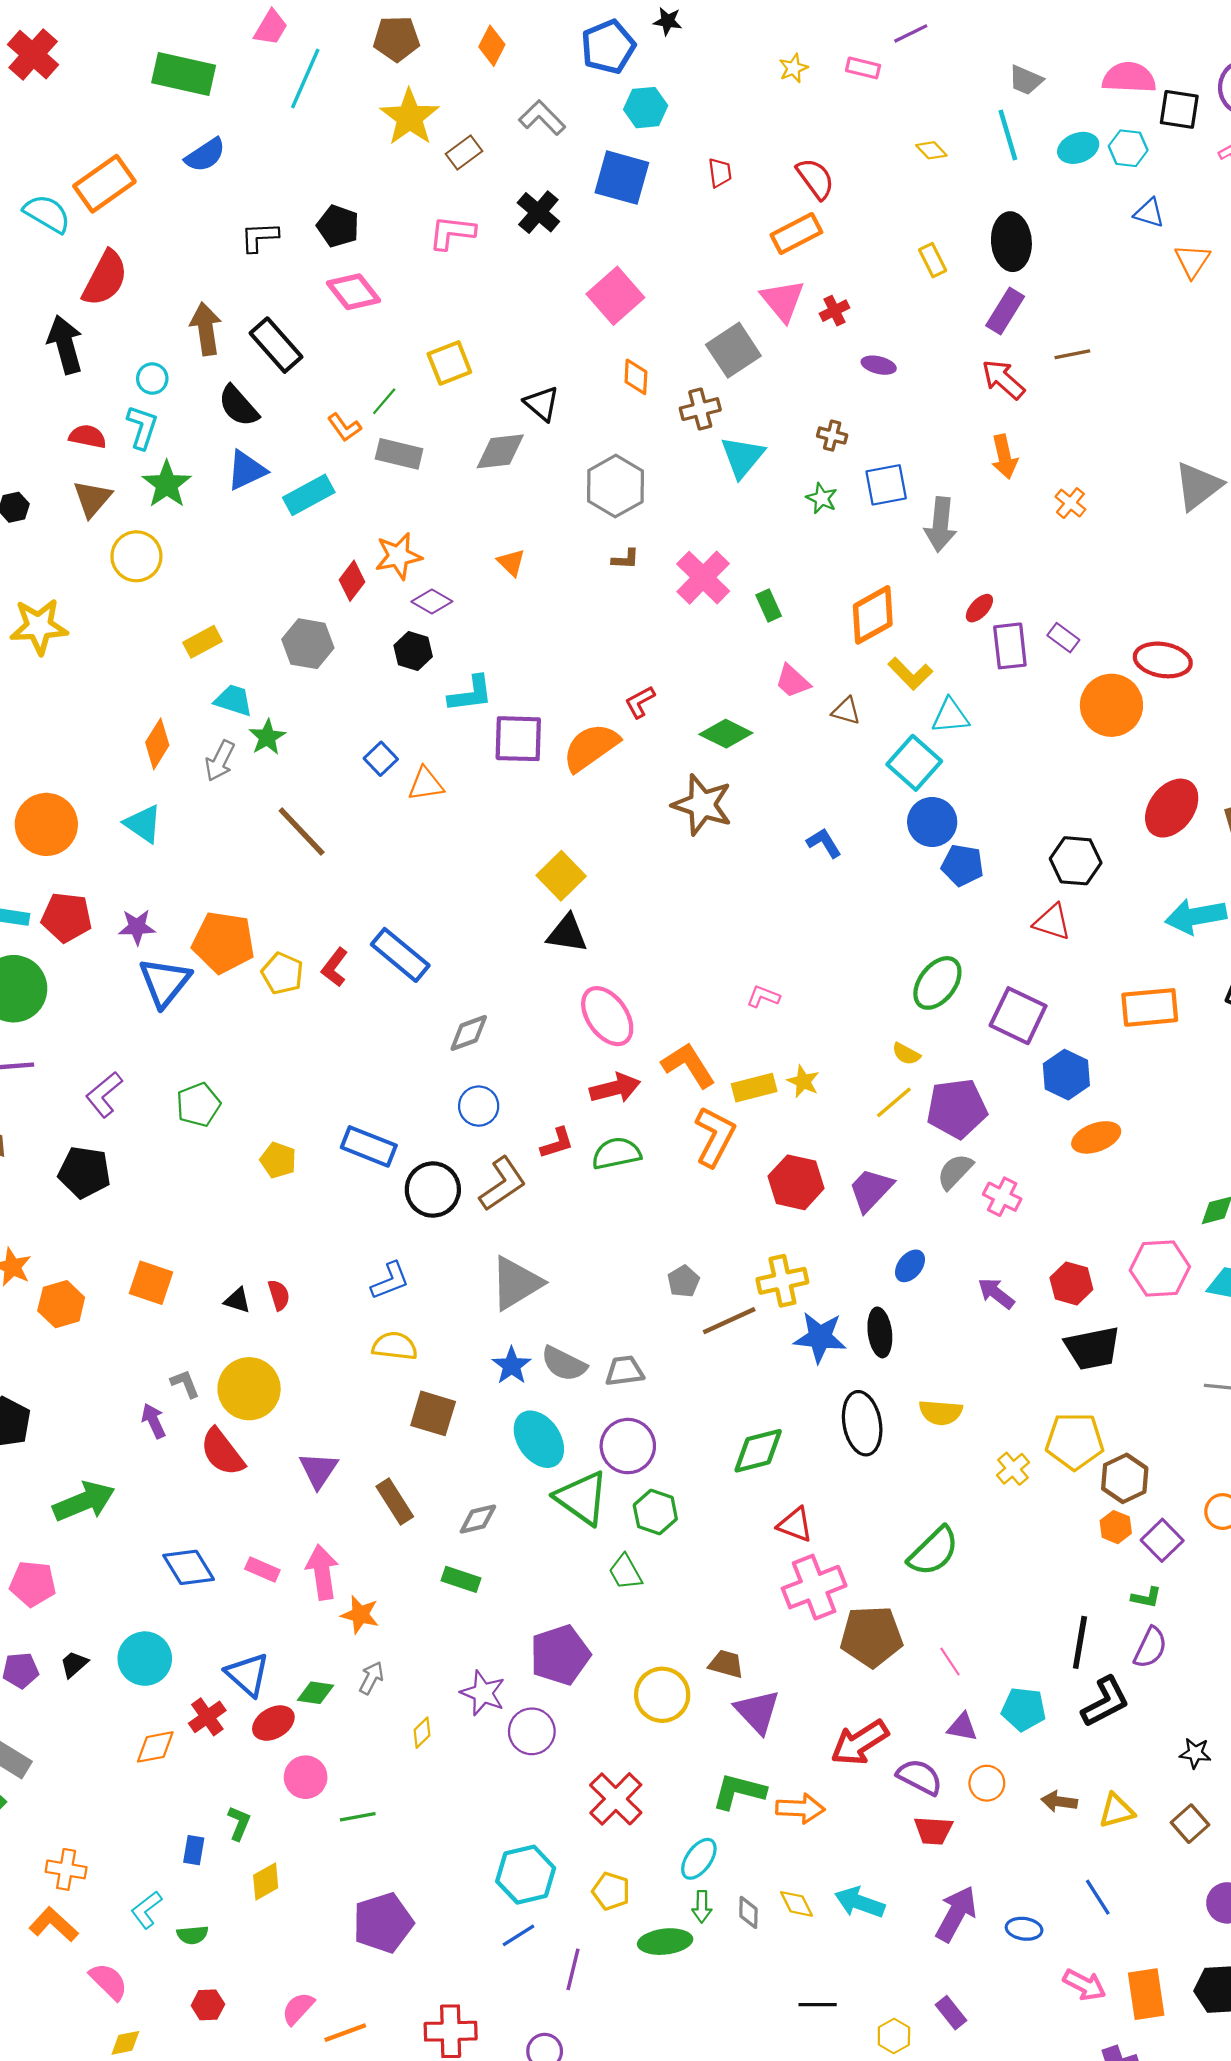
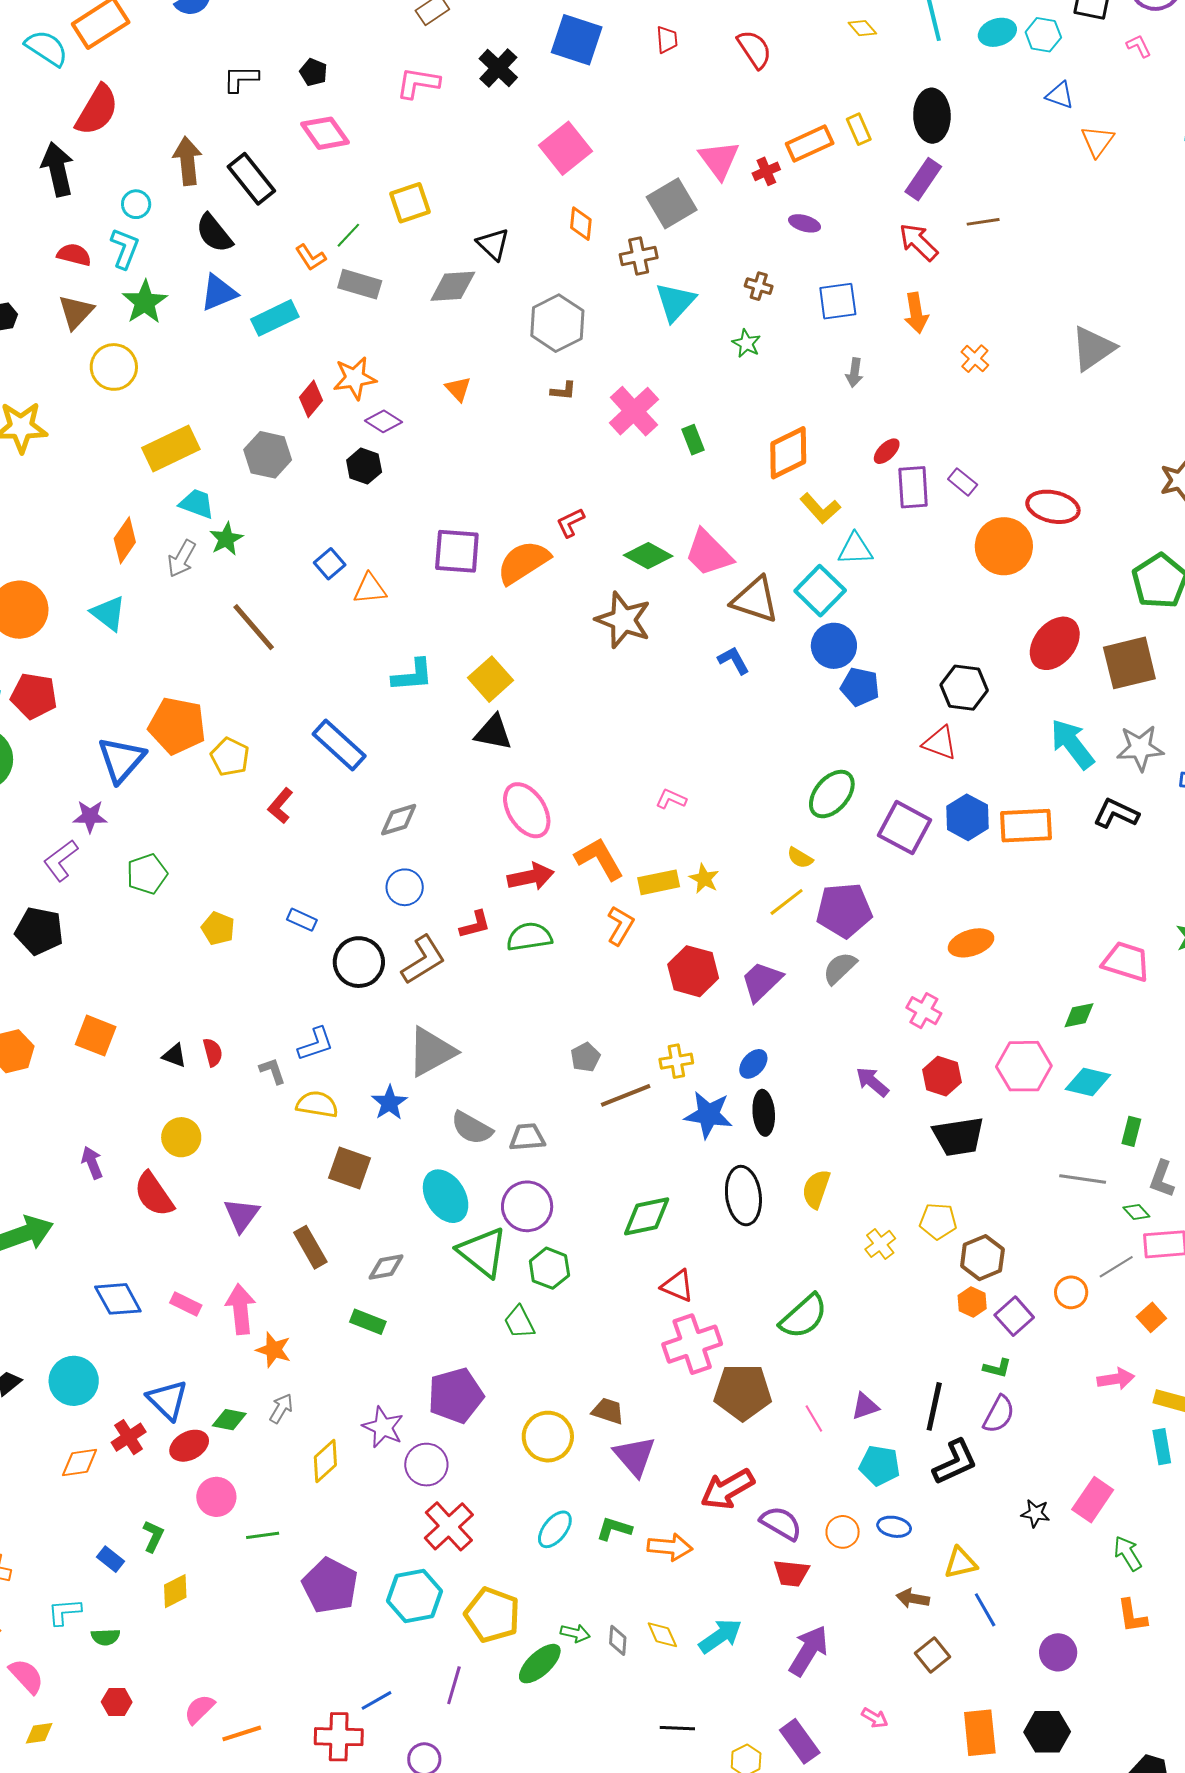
black pentagon: (338, 226) -> (313, 72), size x0.7
orange rectangle: (796, 233) -> (810, 144), moved
blue square: (886, 485) -> (838, 301), moved
gray arrow: (940, 524) -> (854, 373), size x0.6
yellow rectangle: (203, 642) -> (171, 449), size x1.6
pink trapezoid: (793, 681) -> (709, 553), moved, size x1.5
cyan L-shape: (471, 694) -> (413, 675), moved
brown triangle: (846, 711) -> (755, 600), moved, size x1.8
cyan arrow: (1196, 916) -> (1072, 744), turned 60
purple star: (137, 927) -> (90, 816), moved
red L-shape: (335, 967) -> (280, 806), moved
blue hexagon: (1066, 1075) -> (967, 817), moved
orange L-shape: (715, 1137) -> (620, 926), size x0.7
blue rectangle: (369, 1146) -> (302, 920), size x0.6
pink cross: (1002, 1197) -> (924, 1011), moved
blue ellipse: (910, 1266) -> (753, 1064), moved
yellow cross: (782, 1281) -> (676, 1061), size x0.7
blue star: (512, 1366) -> (389, 1103), moved
gray L-shape: (185, 1384) -> (272, 1071), moved
yellow circle: (249, 1389) -> (181, 1137), size x0.7
yellow semicircle: (941, 1412) -> (816, 1189), turned 102
yellow pentagon: (1075, 1441) -> (938, 1221), size x0.7
purple triangle: (962, 1727) -> (865, 1406), moved, turned -32
yellow diamond: (422, 1733) -> (325, 1461), size x1.5
green L-shape: (739, 1791) -> (614, 1529), size x0.7
red cross: (616, 1799) -> (449, 1526), moved
brown arrow: (1059, 1802) -> (913, 1598), moved
brown square: (1190, 1824) -> (933, 1655), moved
blue rectangle: (194, 1850) -> (110, 1559), turned -64
cyan ellipse: (699, 1859) -> (555, 1529), moved
yellow pentagon: (611, 1891) -> (492, 1615), size x1.6
blue line: (1098, 1897) -> (985, 1610), moved
cyan arrow: (860, 1902) -> (720, 1636), turned 123
green arrow: (702, 1907) -> (575, 1633), turned -80
cyan L-shape: (146, 1910) -> (64, 1612), turned 30
purple pentagon: (383, 1923) -> (330, 1586), moved, turned -30
blue ellipse: (1024, 1929) -> (894, 1527), moved
blue line: (519, 1935) -> (377, 1700), moved
green ellipse: (665, 1942) -> (540, 1664), turned -39
pink arrow: (1084, 1985) -> (875, 1718), moved, size x0.7
purple rectangle: (951, 2013) -> (800, 1741), size x1.4

